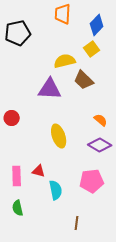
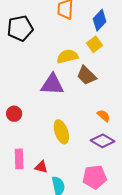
pink rectangle: (17, 176) -> (19, 159), moved

